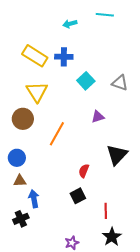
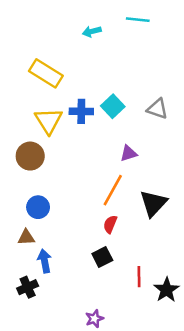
blue cross: (64, 57) -> (81, 111), moved
orange line: (57, 134) -> (113, 190), moved
blue circle: (17, 158) -> (38, 207), moved
black star: (112, 237) -> (167, 290), moved

